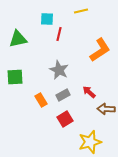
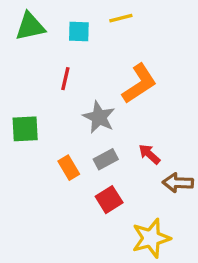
yellow line: (81, 11) -> (121, 18), moved
red line: (59, 34) -> (65, 79), moved
green triangle: (18, 39) -> (30, 27), moved
orange L-shape: (100, 50) -> (139, 84), moved

